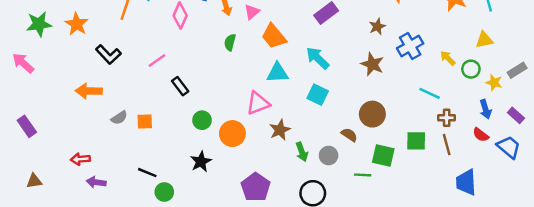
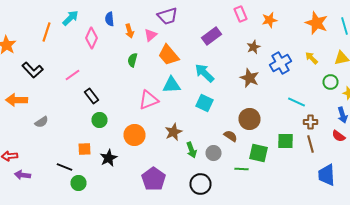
yellow arrow: (448, 58) -> (312, 58), moved
pink triangle: (258, 103) -> (148, 100), moved
green circle: (202, 120) -> (100, 120), moved
orange square: (145, 121) -> (84, 149), moved

